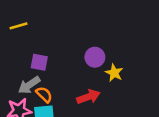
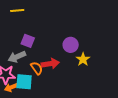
orange semicircle: (44, 95) -> (37, 68), moved
red arrow: (88, 97) -> (50, 64), moved

